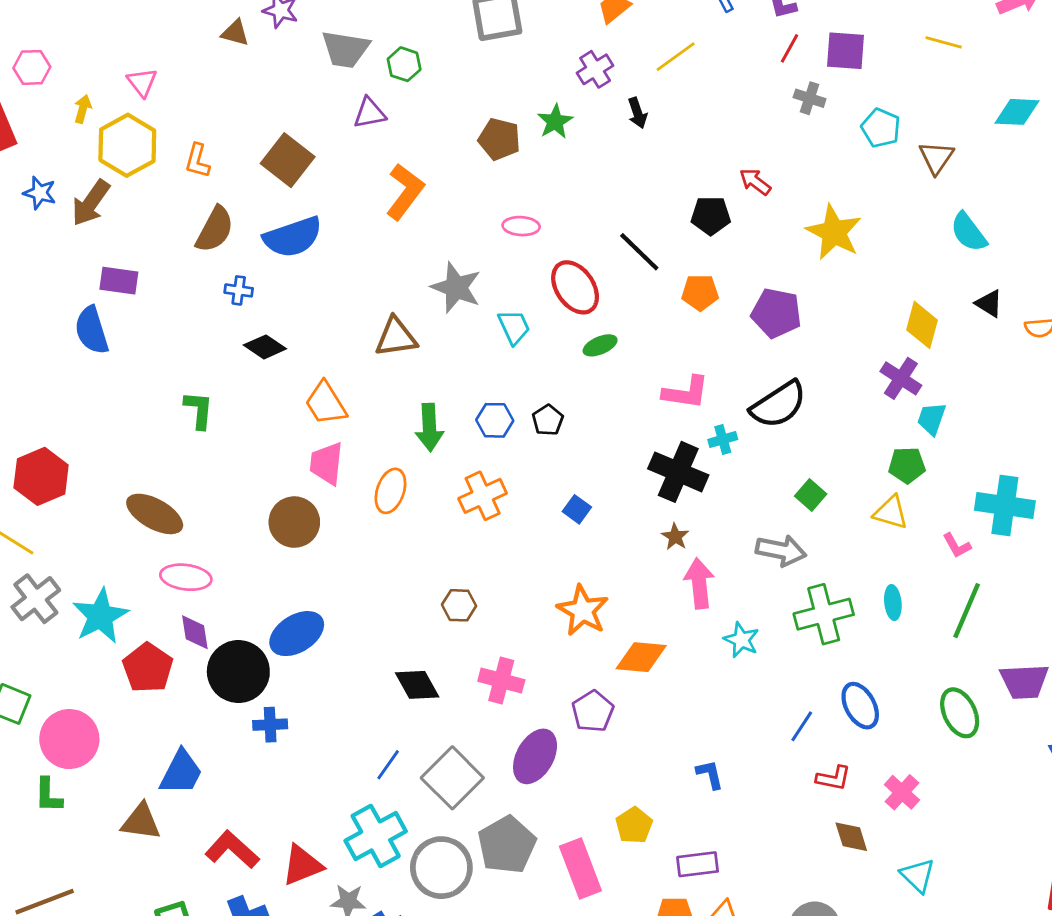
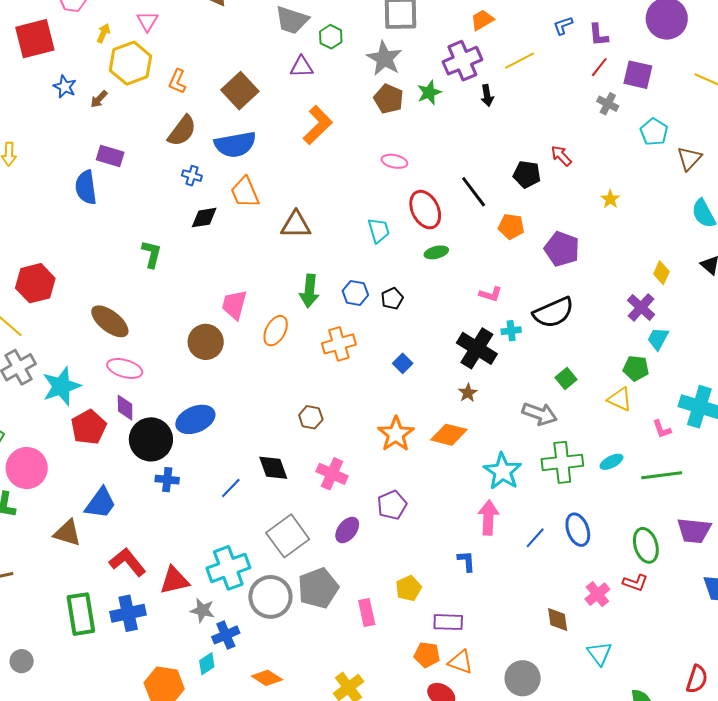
purple cross: (595, 69) -> (462, 61), size x1.5
brown arrow: (91, 203) -> (99, 99), size x0.6
yellow star: (834, 232) -> (610, 199), size x0.5
gray star: (456, 288) -> (384, 58), moved
yellow diamond: (922, 325) -> (661, 273), size x0.7
black diamond: (265, 347) -> (204, 218), turned -52
pink L-shape: (686, 392) -> (491, 294), size x0.7
orange trapezoid: (326, 403) -> (245, 192), moved
pink arrow: (699, 583) -> (488, 518), moved
cyan ellipse: (893, 603) -> (611, 462), turned 60
green line: (967, 611) -> (662, 475), turned 51
cyan star: (741, 640) -> (503, 471), size x1.5
orange diamond: (641, 657) -> (449, 435), moved
purple ellipse: (535, 756) -> (347, 530), size x0.7
blue line: (388, 765) -> (231, 488), moved
red L-shape: (833, 778) -> (635, 583), moved
pink rectangle: (580, 869) -> (367, 612), size x0.7

